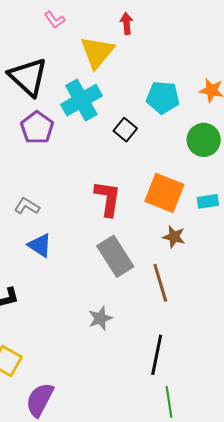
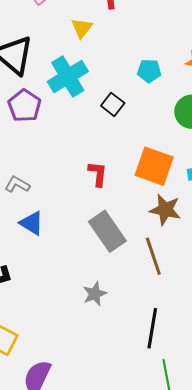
yellow triangle: (97, 52) -> (82, 28), size x0.6
cyan pentagon: (163, 97) -> (149, 71), size x0.7
red L-shape: (108, 198) -> (98, 174), size x0.7
brown star: (174, 237) -> (165, 210), size x1.4

